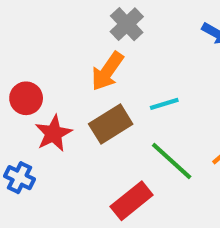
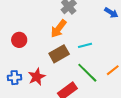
red star: (53, 133) -> (37, 77), moved
blue cross: (20, 178) -> (15, 78), turned -32

